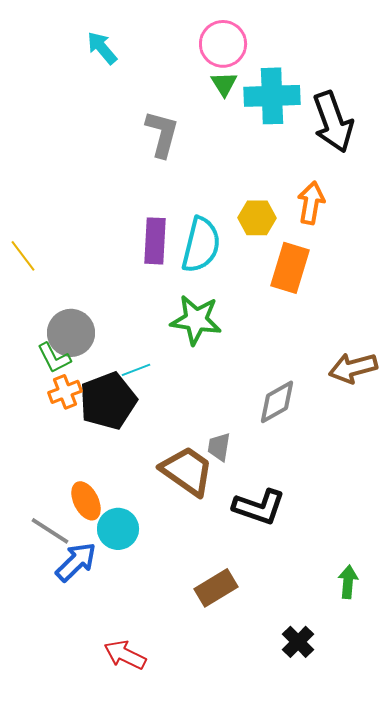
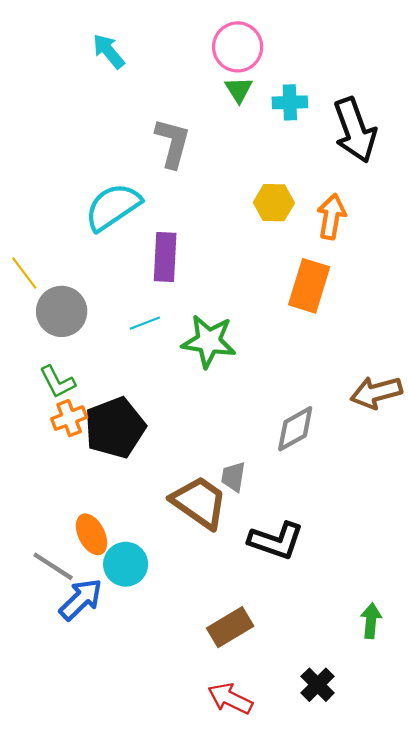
cyan cross: (272, 96) -> (290, 102), size x0.6
yellow hexagon: (257, 218) -> (274, 203), moved
cyan semicircle: (201, 245) -> (113, 207), moved, turned -138
gray circle: (71, 333) -> (62, 311), moved
cyan line: (136, 370) -> (145, 323), moved
red arrow: (125, 655) -> (230, 699), moved

